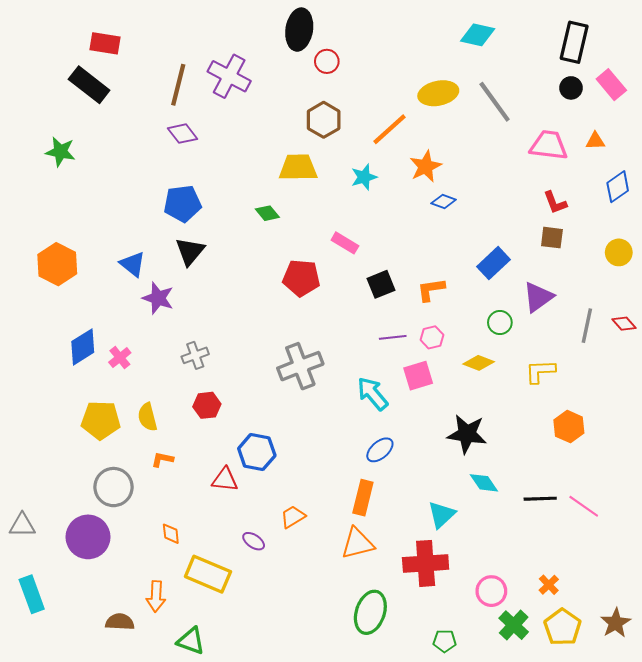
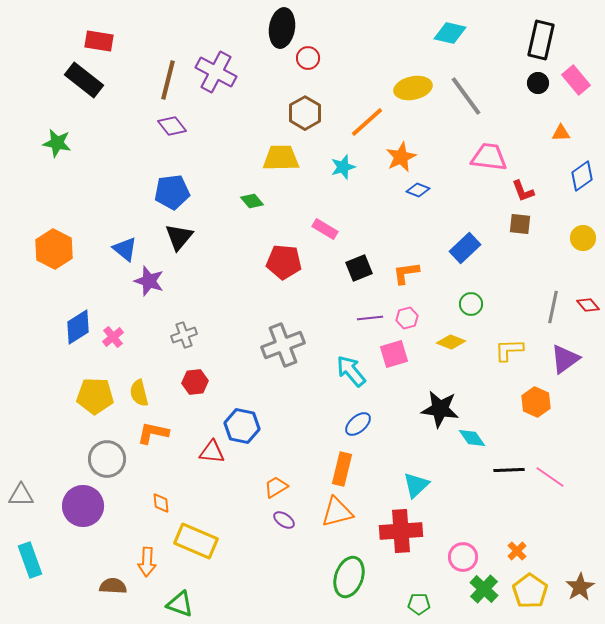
pink trapezoid: (549, 145) -> (489, 157), moved
purple triangle: (538, 297) -> (565, 359), moved
orange L-shape: (162, 459) -> (153, 433), size x1.5
cyan diamond: (484, 483) -> (472, 438), moved
purple ellipse: (254, 541) -> (284, 520), moved

